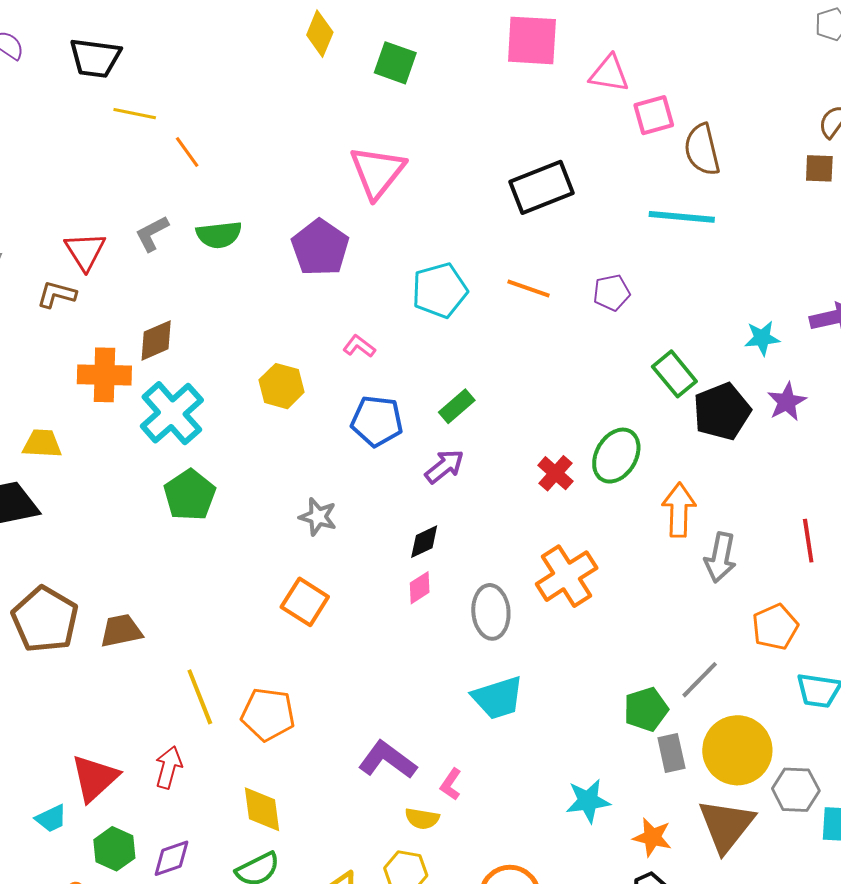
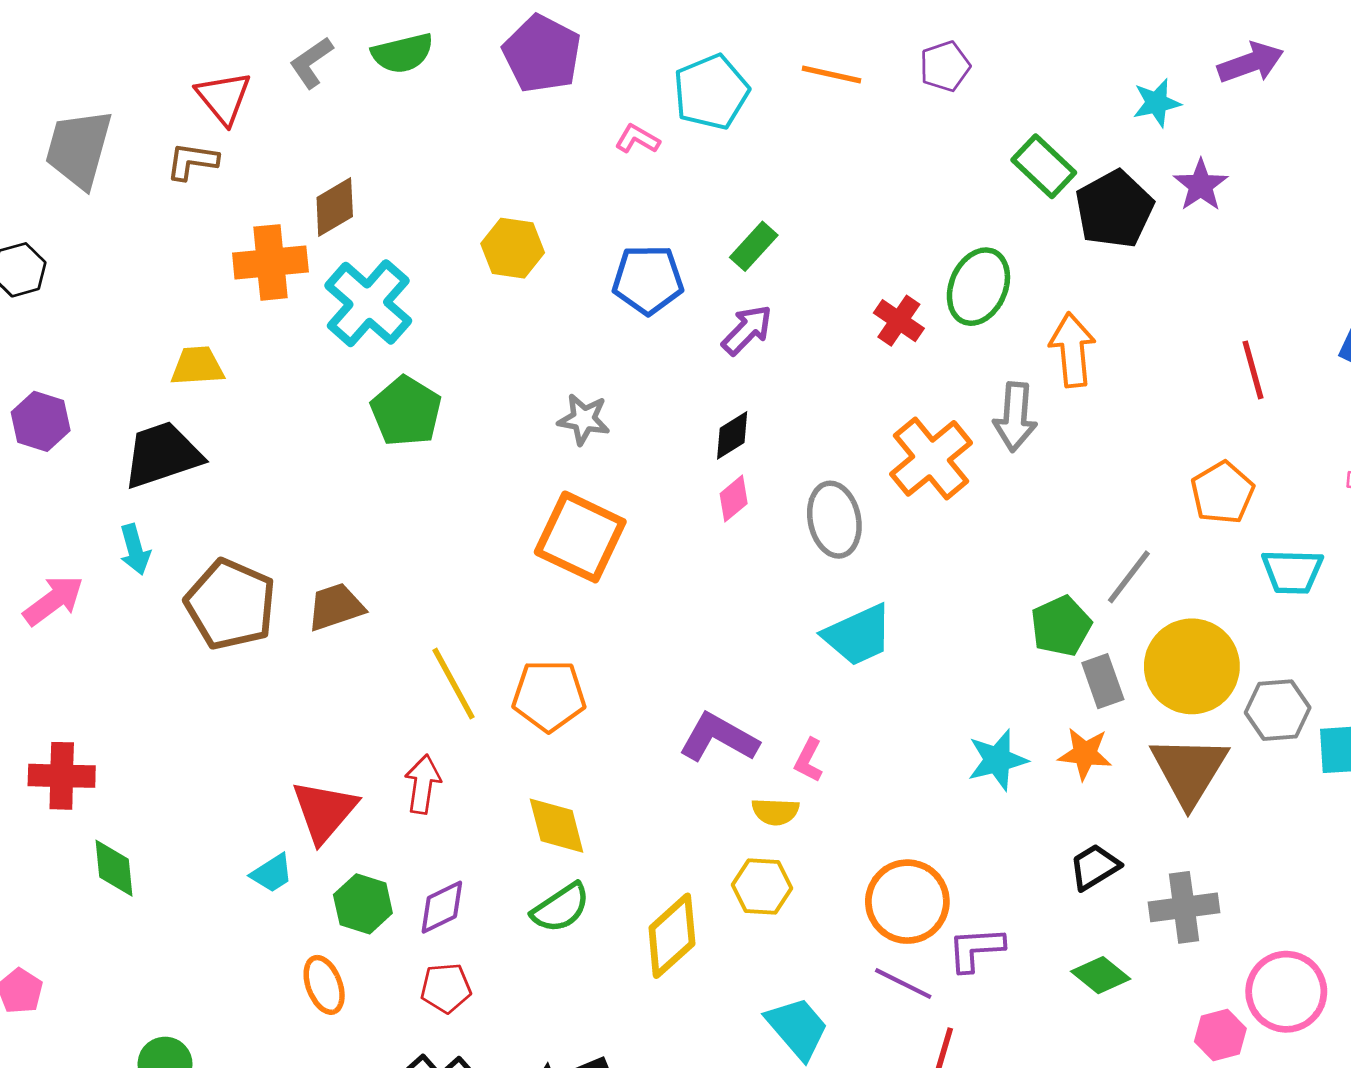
pink L-shape: (359, 346) -> (637, 139), moved
gray arrow: (720, 557) -> (1015, 417), moved
orange square: (305, 602) -> (580, 537), size x1.4
orange star: (652, 837) -> (1085, 754), moved

